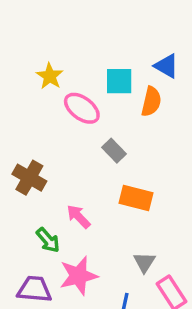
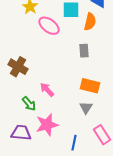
gray rectangle: (114, 151) -> (84, 51), moved, turned 40
orange rectangle: (136, 198) -> (90, 86), moved
gray triangle: (144, 262) -> (86, 108), moved

